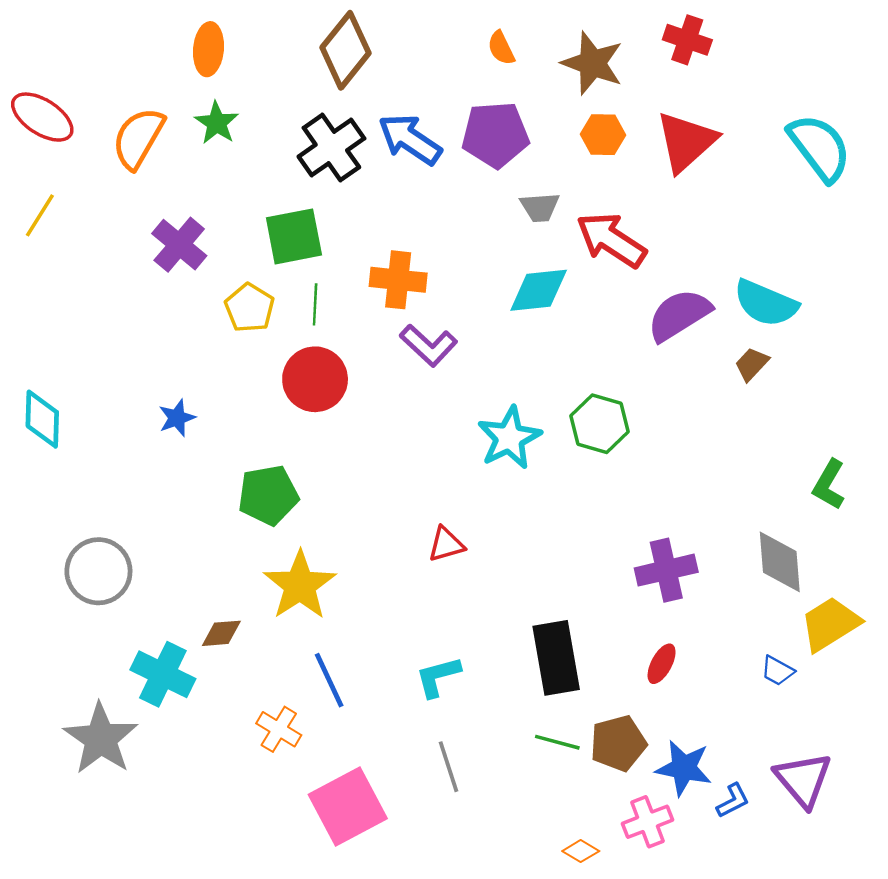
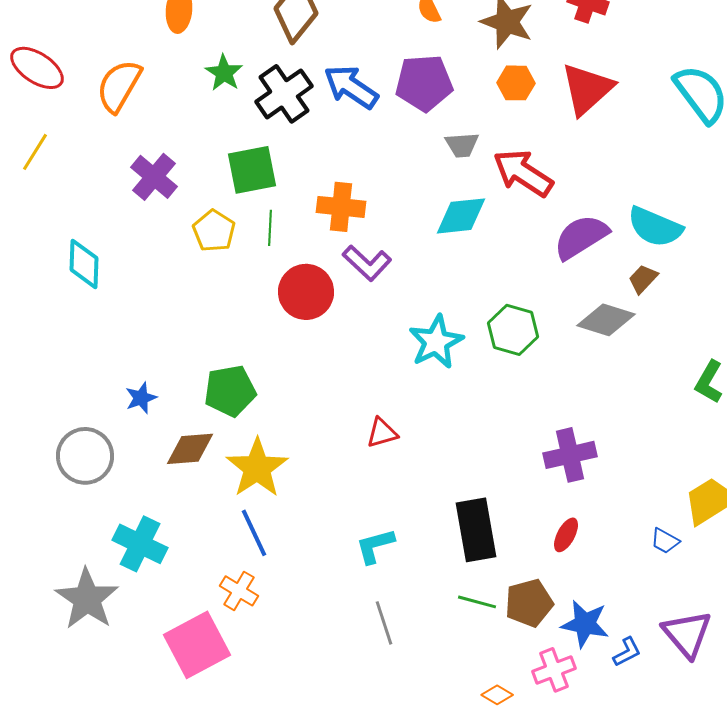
green star: (217, 123) -> (224, 73), moved
red circle: (315, 379) -> (306, 292), moved
blue star: (177, 418) -> (141, 398), moved
cyan diamond: (42, 419) -> (84, 264), moved
gray diamond: (780, 562) -> (606, 320), moved, turned -68
brown diamond: (221, 633) -> (190, 449), moved, size x1.4
blue line: (329, 680) -> (254, 533), moved
pink square: (348, 807) -> (197, 645), moved

